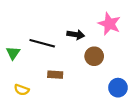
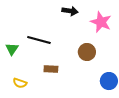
black arrow: (76, 35) -> (70, 11), moved

